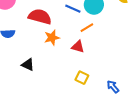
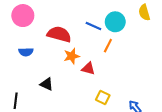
orange line: (87, 28) -> (108, 46), turned -32
red triangle: (78, 47) -> (88, 69), moved

